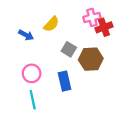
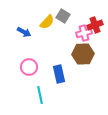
pink cross: (92, 17) -> (84, 33), moved
gray square: (69, 49) -> (63, 16), moved
cyan line: (33, 100) -> (40, 95), moved

